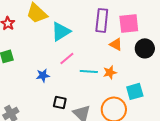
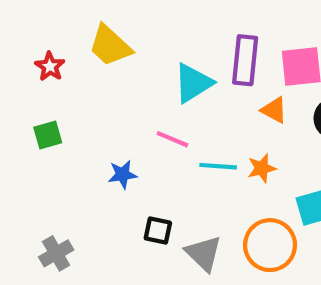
cyan triangle: (61, 31) -> (193, 83), moved
pink line: (67, 58) -> (172, 139), turned 63

